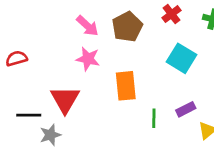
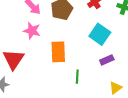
purple rectangle: (186, 109) -> (107, 60), moved

